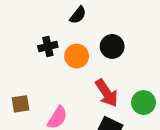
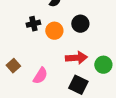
red arrow: (107, 93) -> (76, 58), turned -60
brown square: (21, 104) -> (13, 66), turned -32

